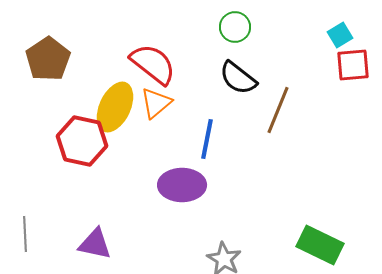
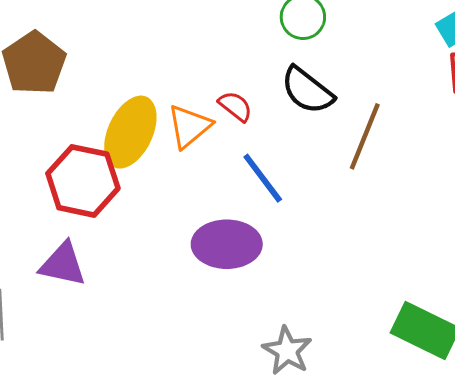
red semicircle: (153, 64) -> (235, 106), moved, size x0.5
blue line: (207, 139) -> (263, 178), turned -48
purple triangle: (95, 244) -> (63, 264), moved

